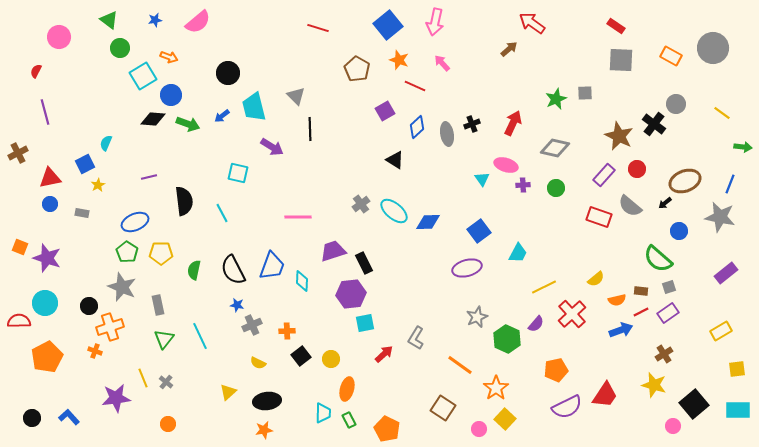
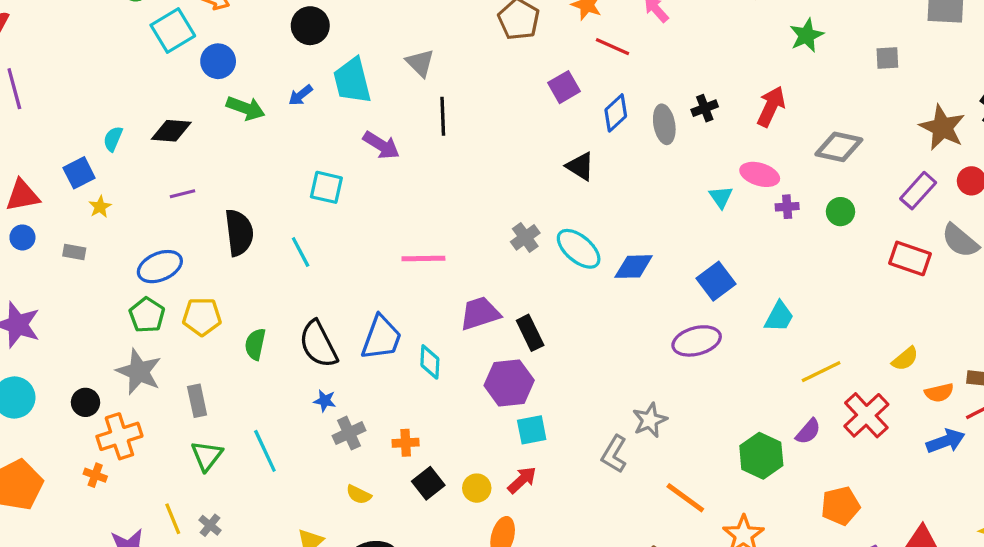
green star: (556, 99) -> (807, 35), moved
black diamond: (153, 119) -> (171, 131), moved
gray star: (477, 317) -> (650, 420), moved
red arrow: (384, 354) -> (522, 480), moved

